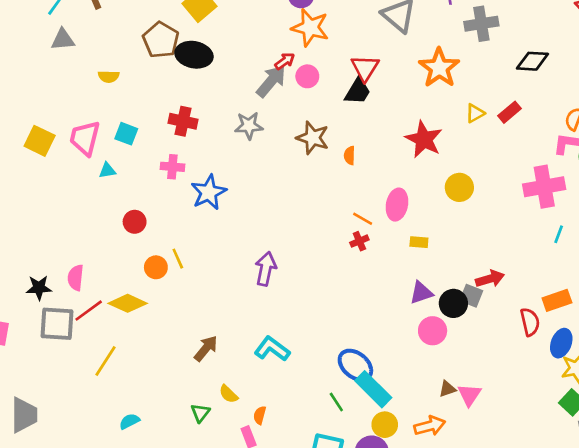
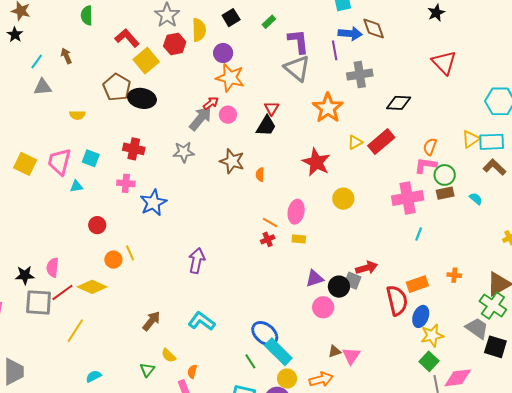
red triangle: (365, 68) -> (272, 108), size x0.7
red rectangle: (510, 112) -> (381, 142), size x1.5
yellow rectangle: (419, 242) -> (299, 239), moved
red semicircle: (530, 322) -> (397, 300), size x1.4

